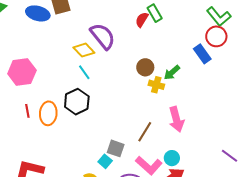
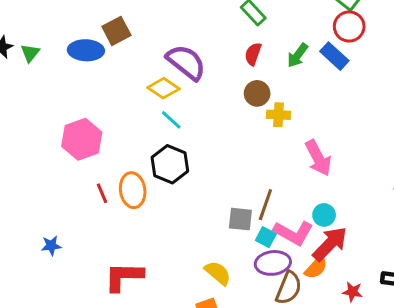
red semicircle: (142, 20) -> (253, 54), moved
green arrow: (172, 72) -> (297, 55), moved
brown line: (145, 132) -> (265, 205), moved
cyan square: (105, 161) -> (266, 237), moved

